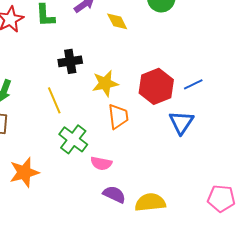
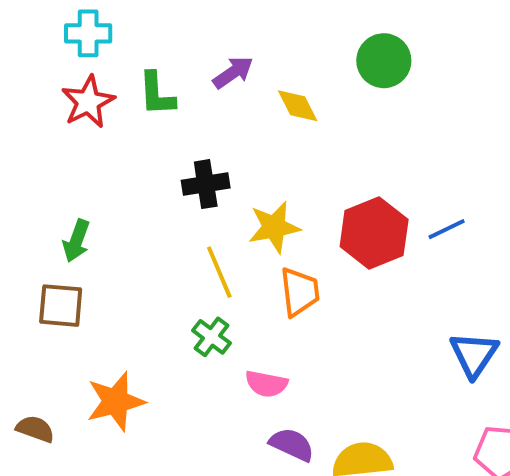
yellow line: (54, 100) -> (219, 272), moved
blue triangle: (181, 122) -> (474, 354), moved
green cross: (73, 139) -> (212, 337), size x0.7

